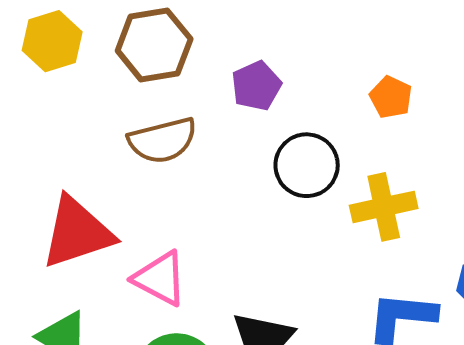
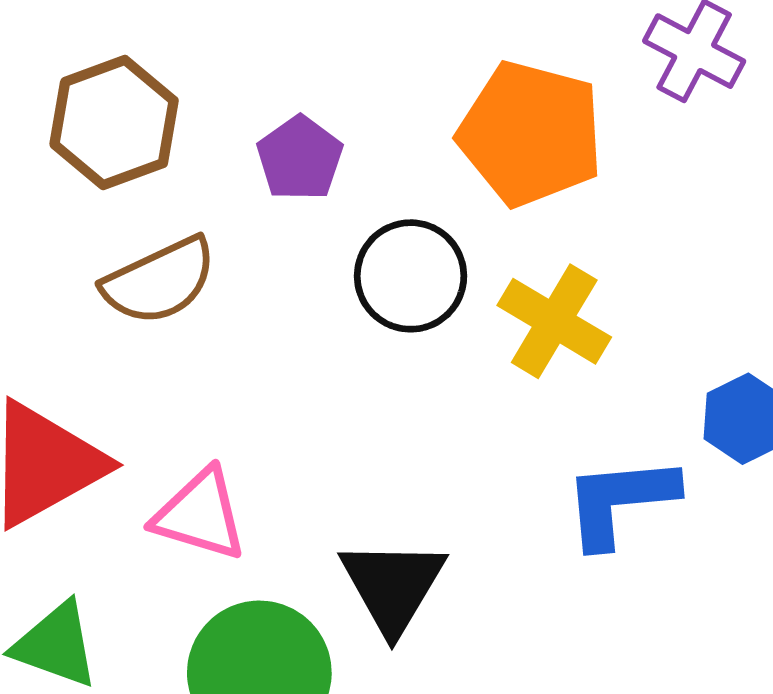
orange pentagon: (391, 97) -> (531, 134), size x2.0
yellow cross: (384, 207) -> (554, 321), turned -36

